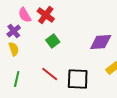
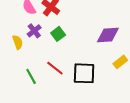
purple cross: (14, 31) -> (34, 31), moved
green line: (17, 79) -> (31, 76), moved, turned -42

